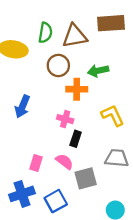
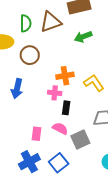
brown circle: (58, 65) -> (30, 55), moved
green arrow: (98, 71) -> (83, 37), moved
orange cross: (77, 89) -> (65, 76), moved

